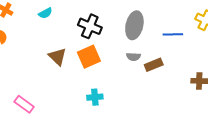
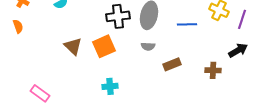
black cross: (90, 26) -> (118, 16), moved, turned -30
brown rectangle: (154, 65) -> (172, 64), moved

